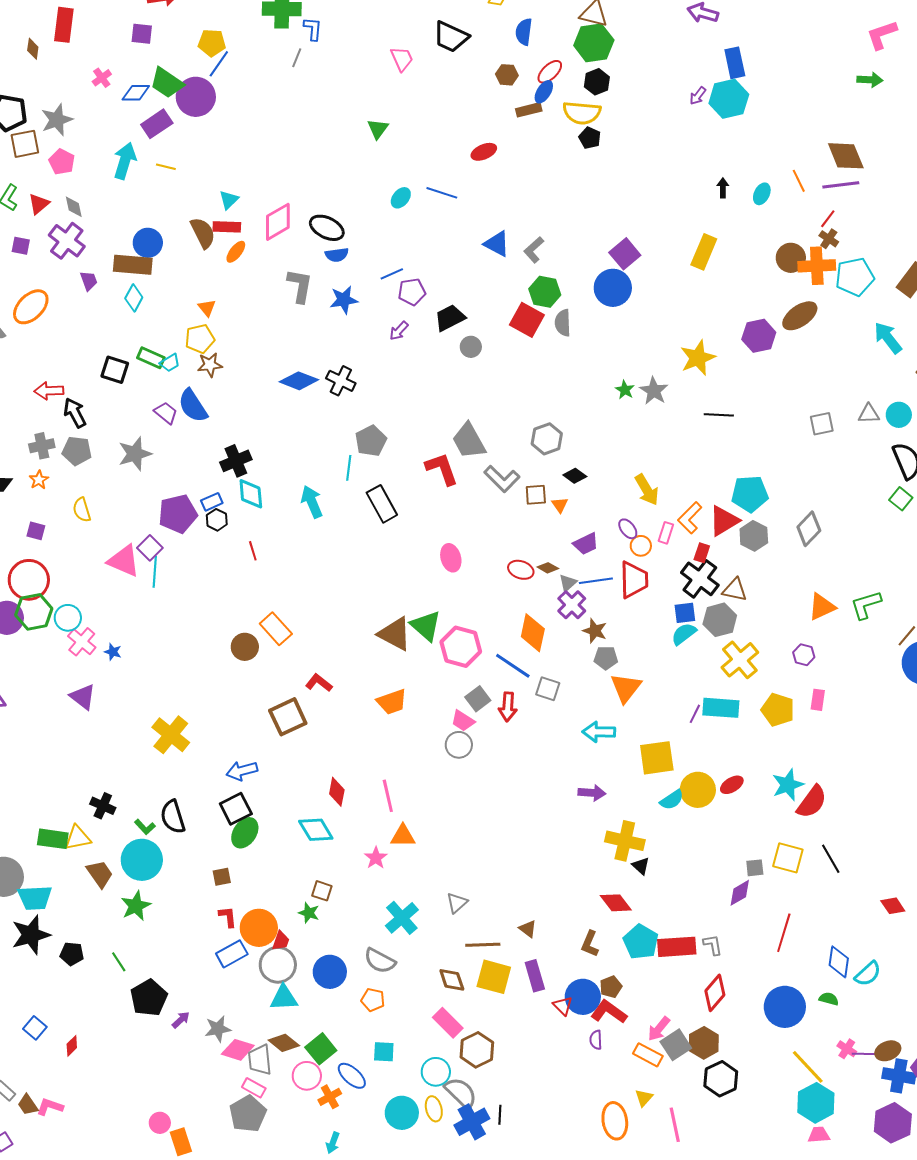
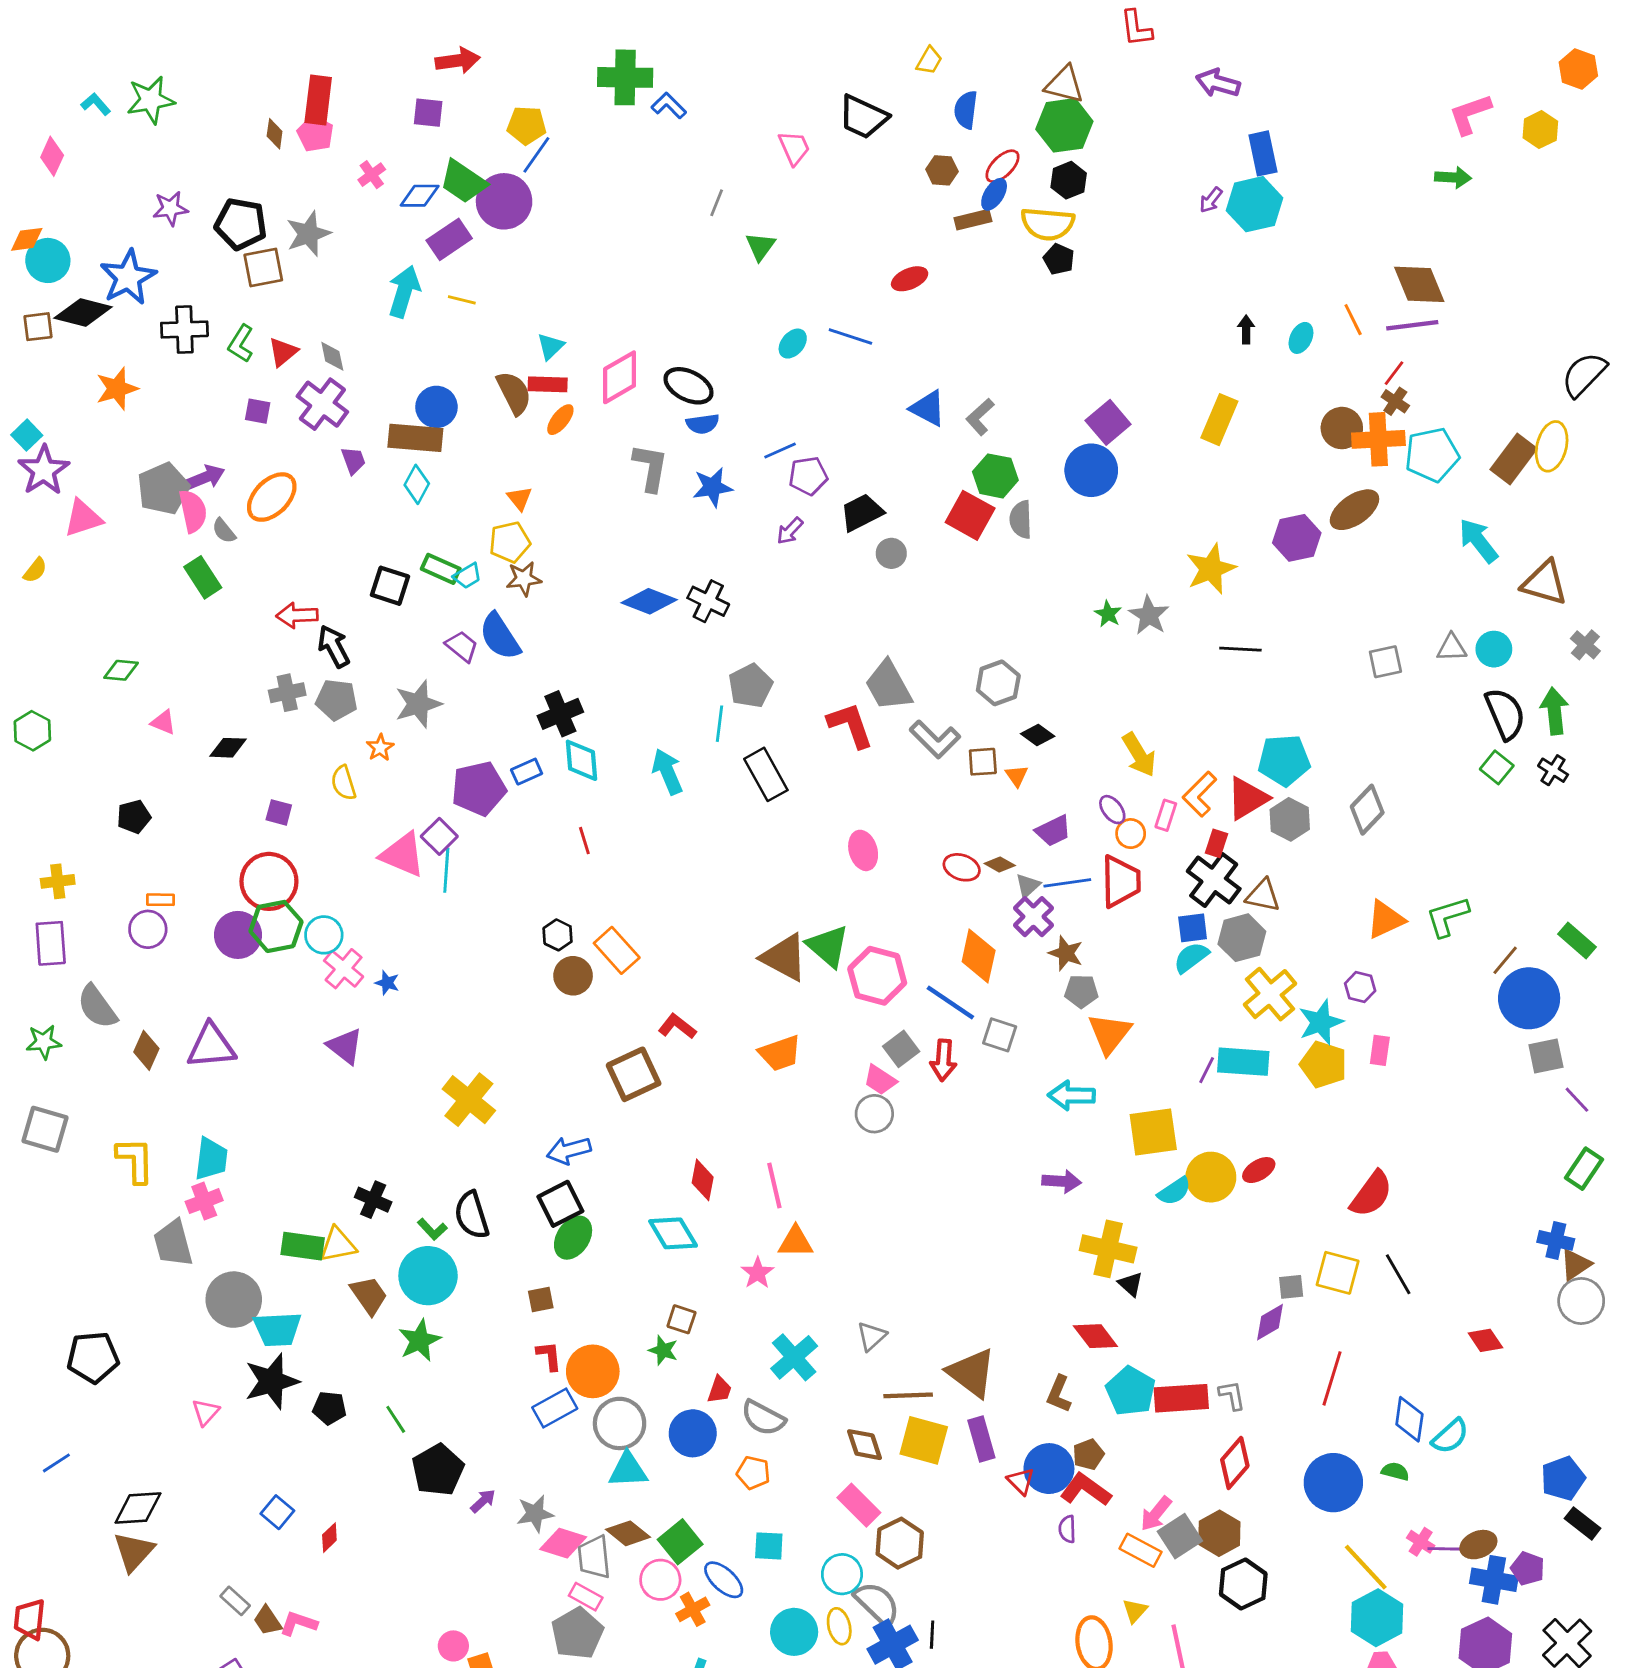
blue L-shape: (313, 29) -> (669, 106), turned -50
gray line: (297, 58) -> (717, 203), moved
pink pentagon: (62, 162) -> (315, 134), moved
orange star: (39, 480) -> (380, 748), moved
black hexagon: (217, 520) -> (558, 935), moved
cyan star: (788, 785) -> (1321, 1022), moved
brown triangle: (528, 929) -> (972, 1373), size x2.0
red trapezoid: (281, 941) -> (719, 1390), moved

